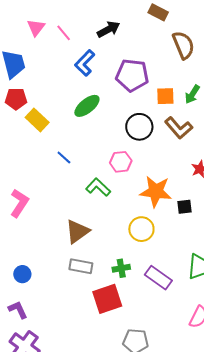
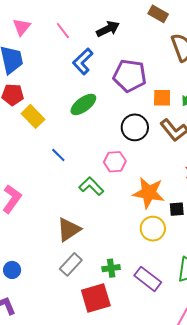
pink triangle: (36, 28) -> (22, 27), moved
yellow circle: (141, 229) -> (153, 229), moved
gray rectangle: (81, 266) -> (71, 264), turned -60

